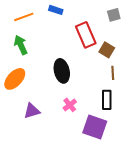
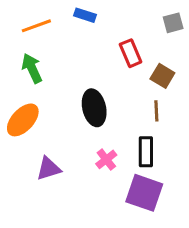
red rectangle: (86, 35) -> (131, 53), size x0.7
brown line: (113, 73) -> (156, 111), moved
black rectangle: (107, 100) -> (146, 152), moved

